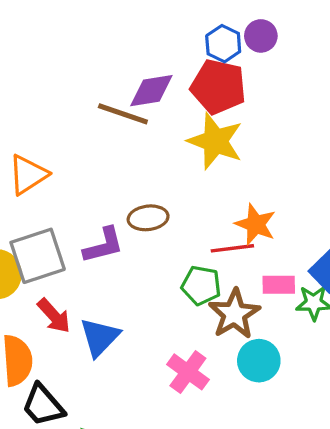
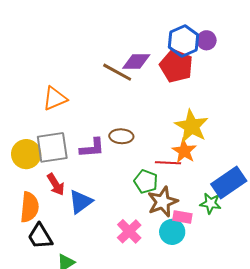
blue hexagon: (223, 44) -> (184, 41), size x1.4
yellow star: (215, 141) -> (191, 126), moved
pink rectangle: (279, 285) -> (182, 217), moved

